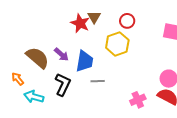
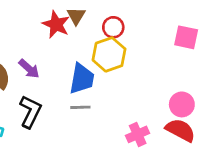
red circle: (127, 21) -> (113, 27), moved
blue trapezoid: (85, 61) -> (82, 79), moved

